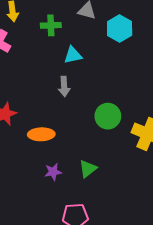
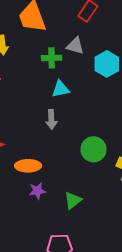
green cross: (51, 25) -> (52, 58), moved
purple star: (53, 172) -> (37, 191), moved

